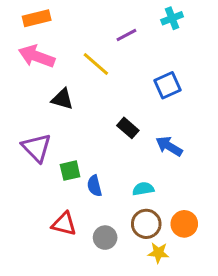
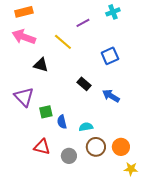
cyan semicircle: (143, 189) -> (86, 127), moved
yellow star: (158, 253) -> (131, 169), moved

